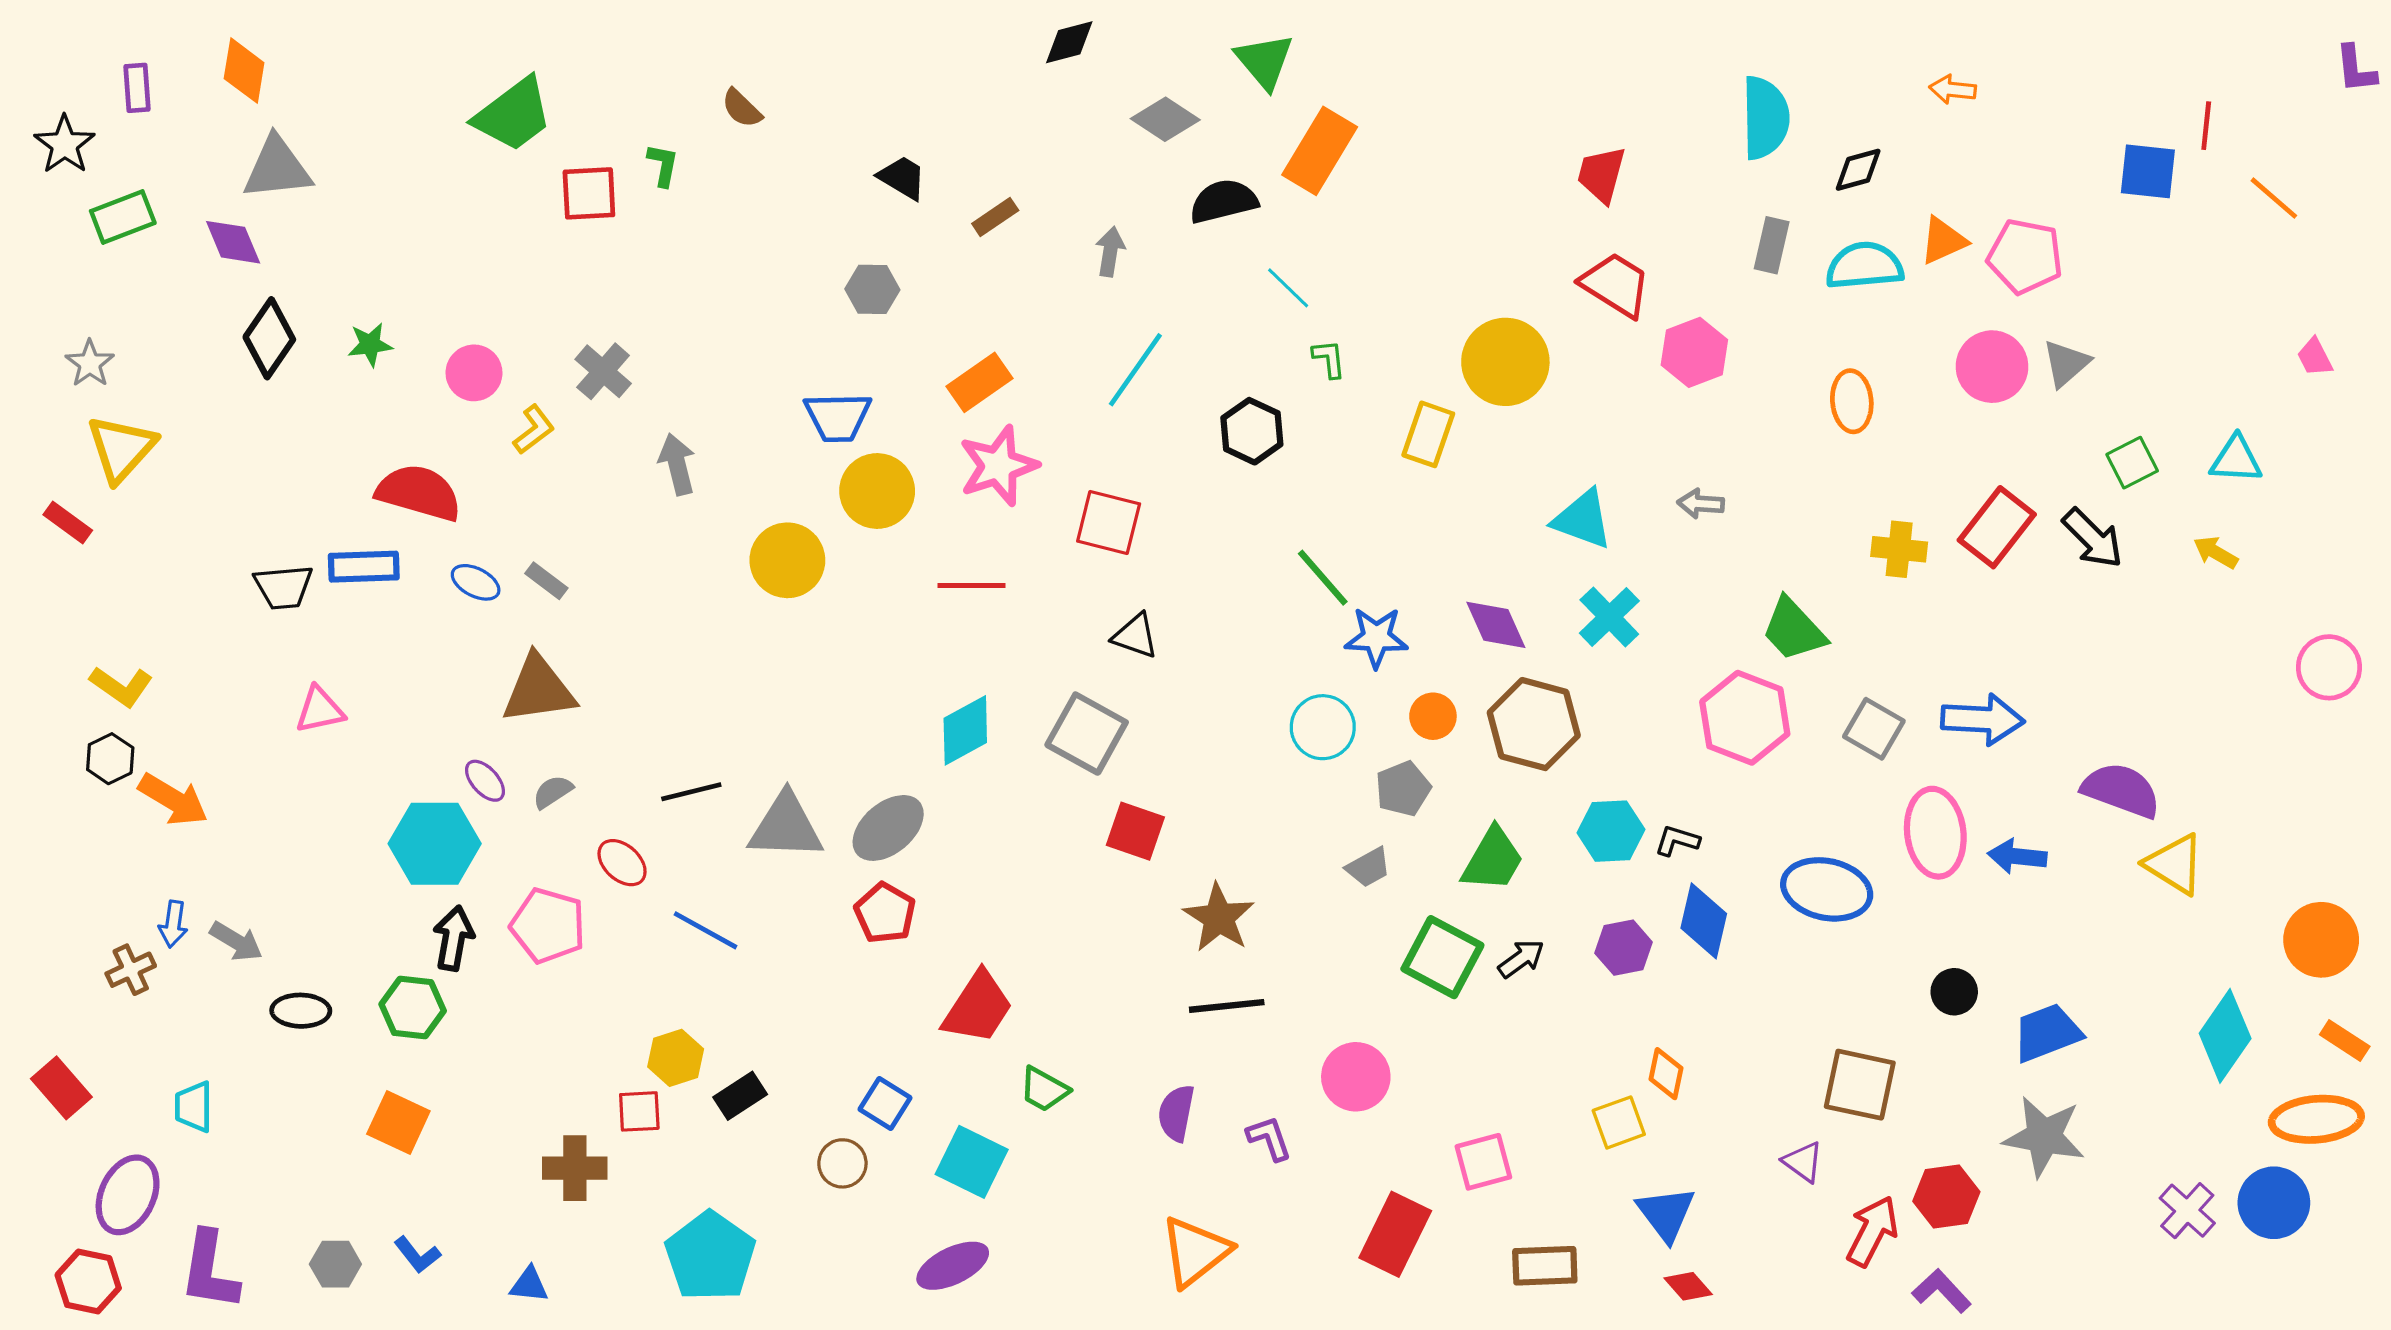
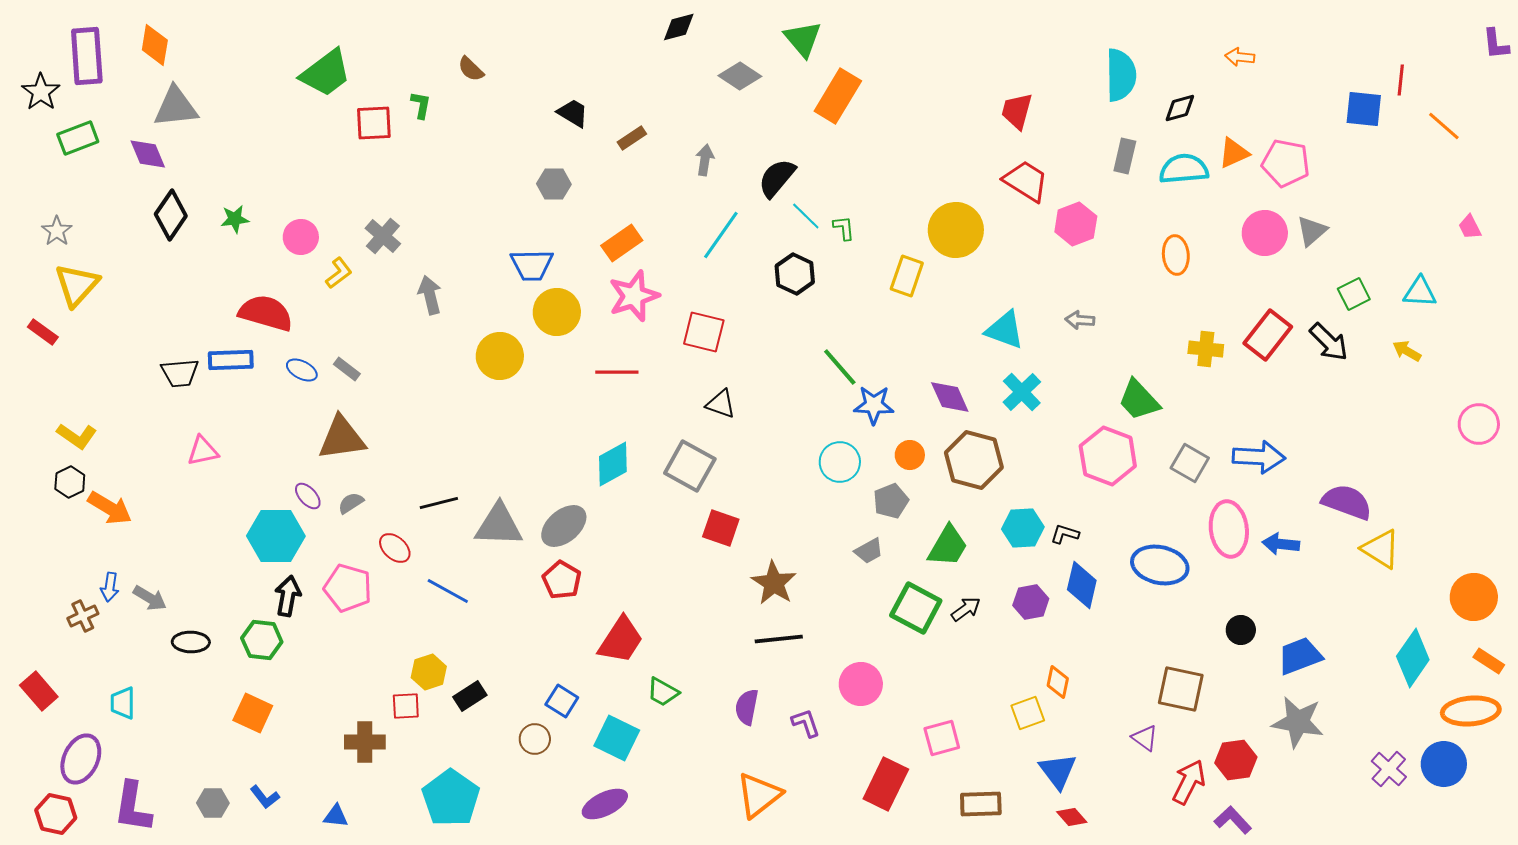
purple rectangle: (137, 88) -> (87, 56), size x1.8
black semicircle: (1224, 201) -> (777, 178), moved, turned -36
cyan line: (1288, 288) -> (806, 216), moved

